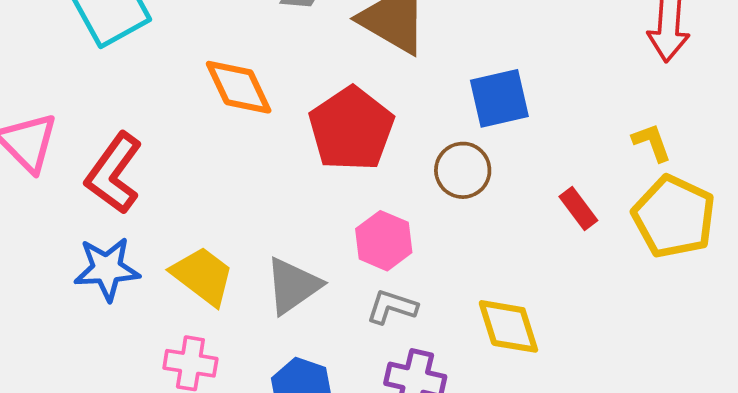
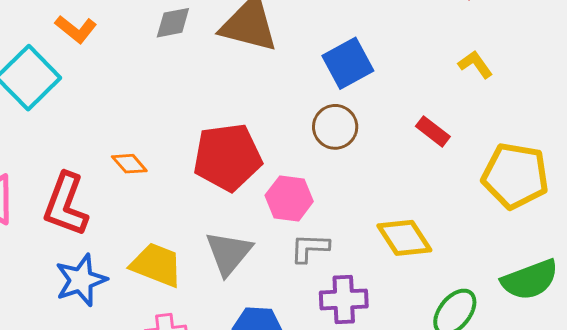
orange diamond: (239, 87) -> (129, 164), moved, size x0.6
red pentagon: (351, 129) -> (227, 157), moved, turned -30
yellow pentagon: (674, 217) -> (515, 176), moved

